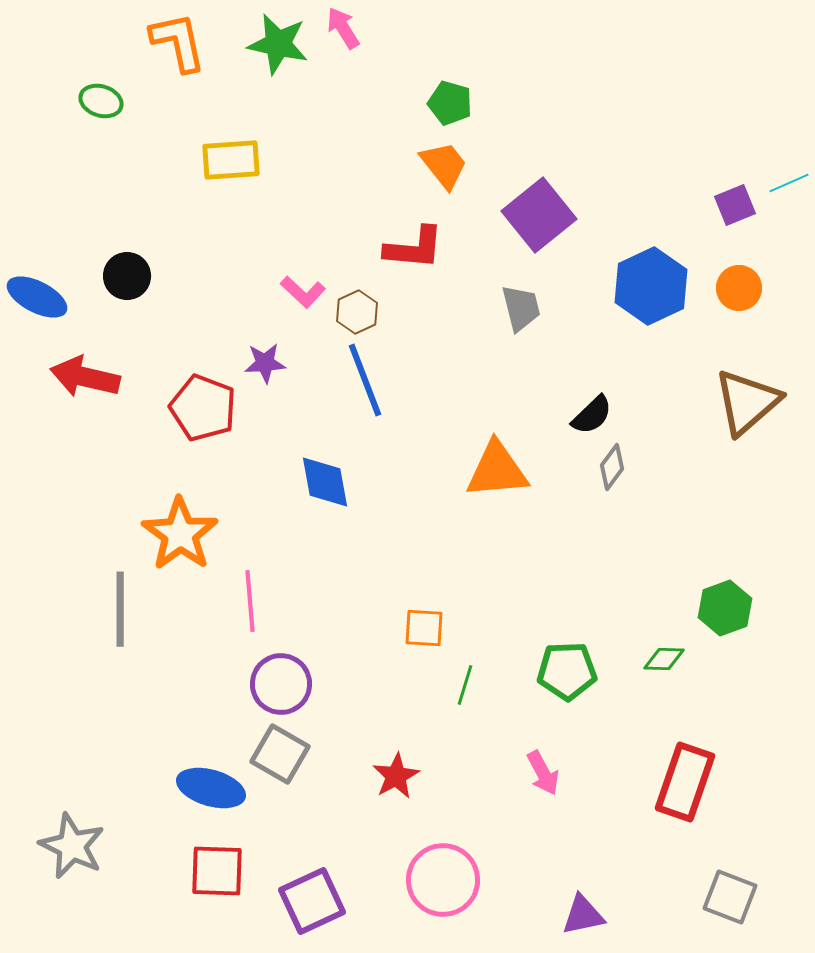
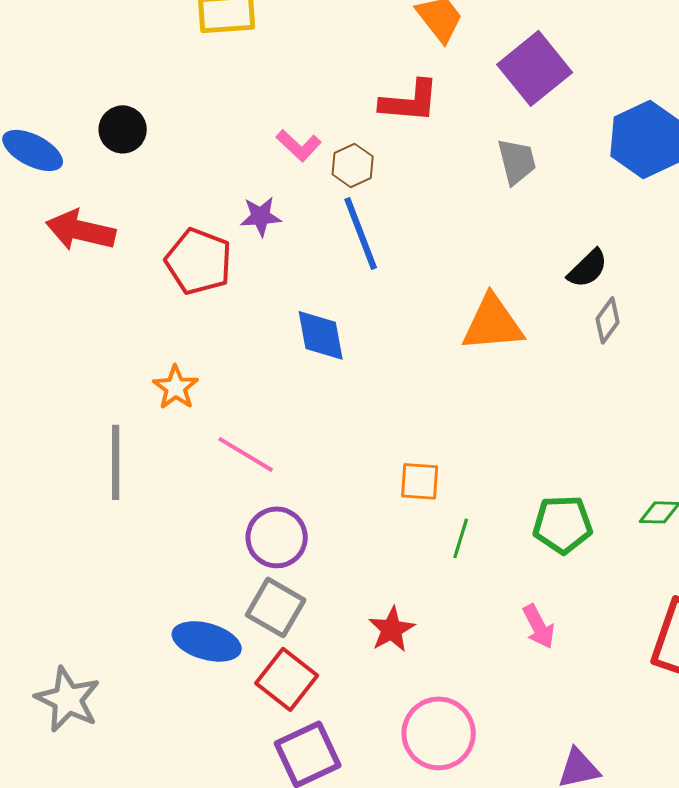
orange star: (180, 534) -> (176, 387), size x0.6
pink line: (250, 601) -> (246, 454), turned -54
red square: (217, 871) -> (287, 679), moved, turned 36

